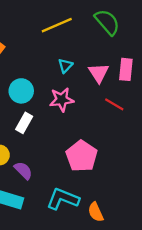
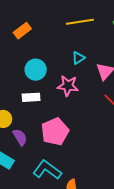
white rectangle: (24, 123) -> (31, 97), turned 42
pink pentagon: (82, 156) -> (55, 132), moved

